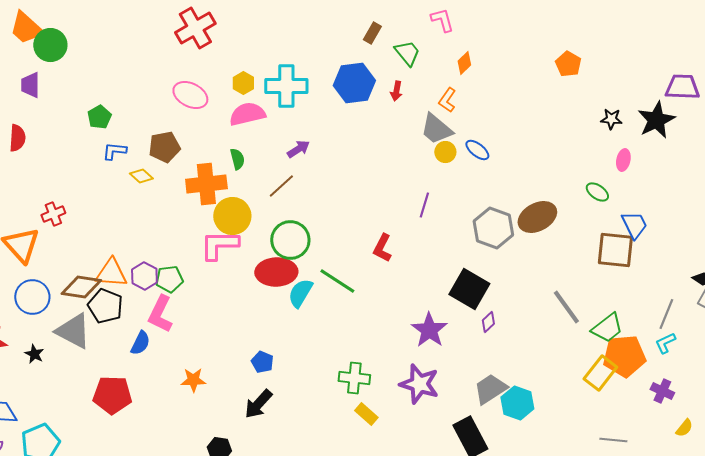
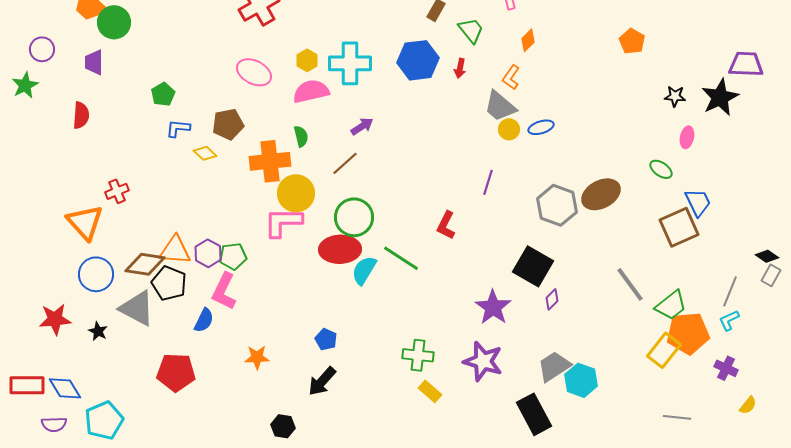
blue ellipse: (477, 150) -> (541, 127), turned -55
brown square: (615, 250) -> (679, 227), turned -30

